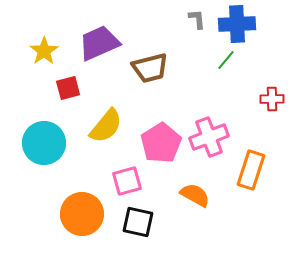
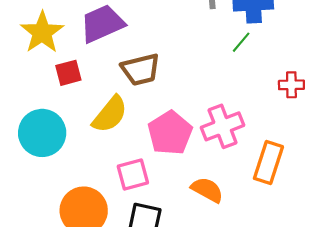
yellow star: (44, 51) -> (42, 32), size x1.4
brown trapezoid: (150, 68) -> (141, 70), moved

